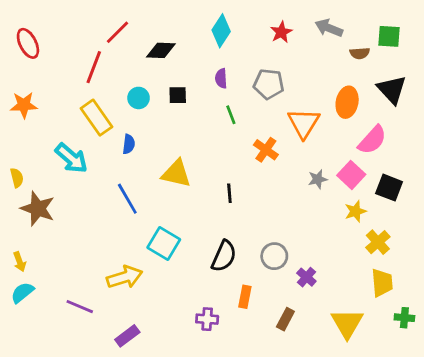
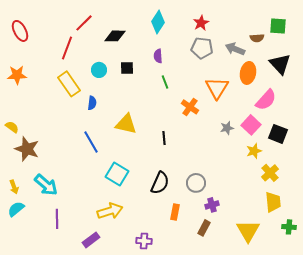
gray arrow: (329, 28) -> (235, 49), moved
gray pentagon: (269, 84) -> (202, 48), moved
cyan arrow: (71, 158) -> (46, 185), moved
yellow semicircle: (17, 178) -> (12, 127), turned -40
yellow arrow: (125, 277) -> (110, 211), moved
purple cross: (306, 277) -> (212, 205), moved, turned 32
purple line: (80, 307) -> (57, 219), turned 66
purple cross: (207, 319) -> (144, 241), moved

